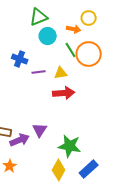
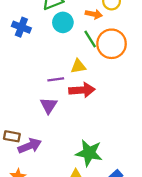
blue cross: (20, 59) -> (21, 27), moved
purple line: (39, 72) -> (56, 79), moved
purple triangle: (40, 130) -> (49, 105), moved

